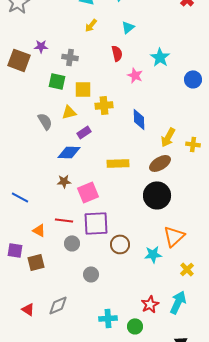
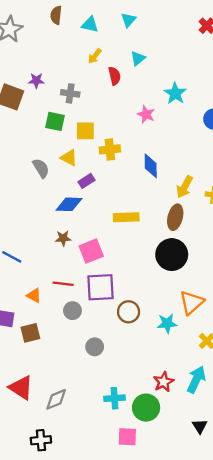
red semicircle: (117, 53) -> (115, 76), moved
yellow triangle: (69, 112) -> (69, 158), turned 42
brown ellipse: (160, 163) -> (175, 217), turned -45
gray diamond: (58, 305) -> (56, 399), moved
red triangle: (28, 309) -> (21, 388), size x1.6
green circle: (135, 326) -> (146, 408), size x1.5

